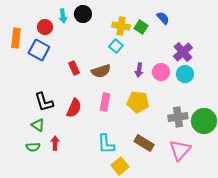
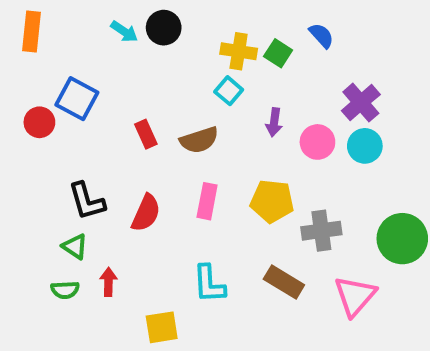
cyan arrow: (63, 16) -> (124, 32), turned -48
red circle: (45, 27) -> (39, 122), moved
orange rectangle: (16, 38) -> (32, 32), moved
purple arrow: (139, 70) -> (274, 122), moved
gray cross: (178, 117) -> (321, 231), moved
yellow square: (120, 166) -> (162, 327), moved, turned 30

